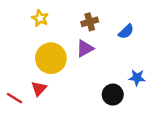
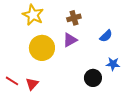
yellow star: (40, 18) -> (33, 15), size x1.5
blue semicircle: (126, 32) -> (106, 36), moved
red triangle: (39, 88) -> (32, 84), moved

